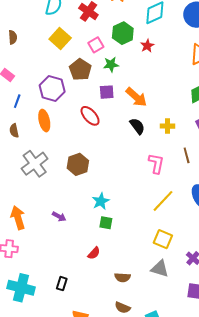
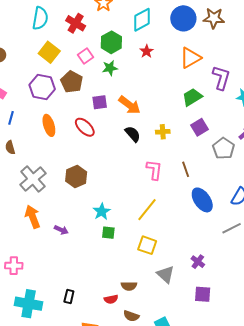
red star: (147, 46) -> (147, 51), moved
green star: (111, 64) -> (110, 68), moved
purple hexagon: (52, 89) -> (42, 87), moved
orange ellipse: (44, 121) -> (49, 125), moved
brown line: (187, 155) -> (186, 169), moved
yellow line: (163, 201) -> (147, 210), moved
orange arrow: (18, 218) -> (33, 217), moved
yellow square: (163, 239) -> (147, 245), moved
red semicircle: (94, 253) -> (111, 299), moved, turned 40
gray triangle: (160, 269) -> (166, 274), turned 30

